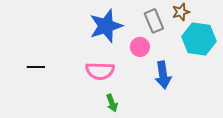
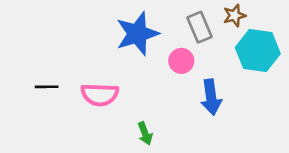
pink semicircle: (100, 71) -> (100, 95), moved

